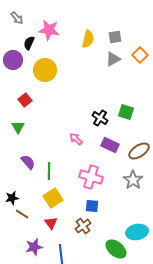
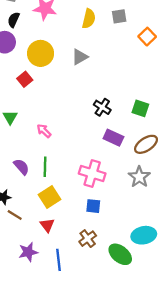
black semicircle: (29, 43) -> (14, 20), moved
gray triangle: (113, 59) -> (80, 57), moved
red square: (25, 100) -> (25, 79), moved
green square: (126, 112) -> (140, 108), moved
pink arrow: (76, 139) -> (44, 131), moved
purple semicircle: (28, 162) -> (21, 167), moved
brown cross: (83, 226) -> (88, 239), moved

